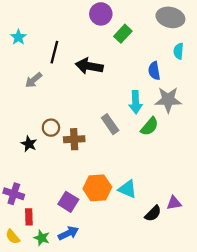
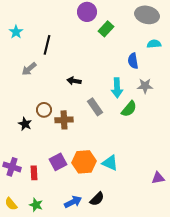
cyan semicircle: (179, 51) -> (154, 44), turned 80
black arrow: (89, 66) -> (74, 81), moved, size x0.6
gray star: (168, 100) -> (145, 86), size x0.7
purple square: (68, 202) -> (58, 162), moved, turned 30
purple triangle: (174, 203) -> (158, 178), moved
black semicircle: (153, 213) -> (97, 199), moved
red rectangle: (29, 217) -> (34, 173), moved
blue arrow: (68, 233) -> (73, 202), moved

